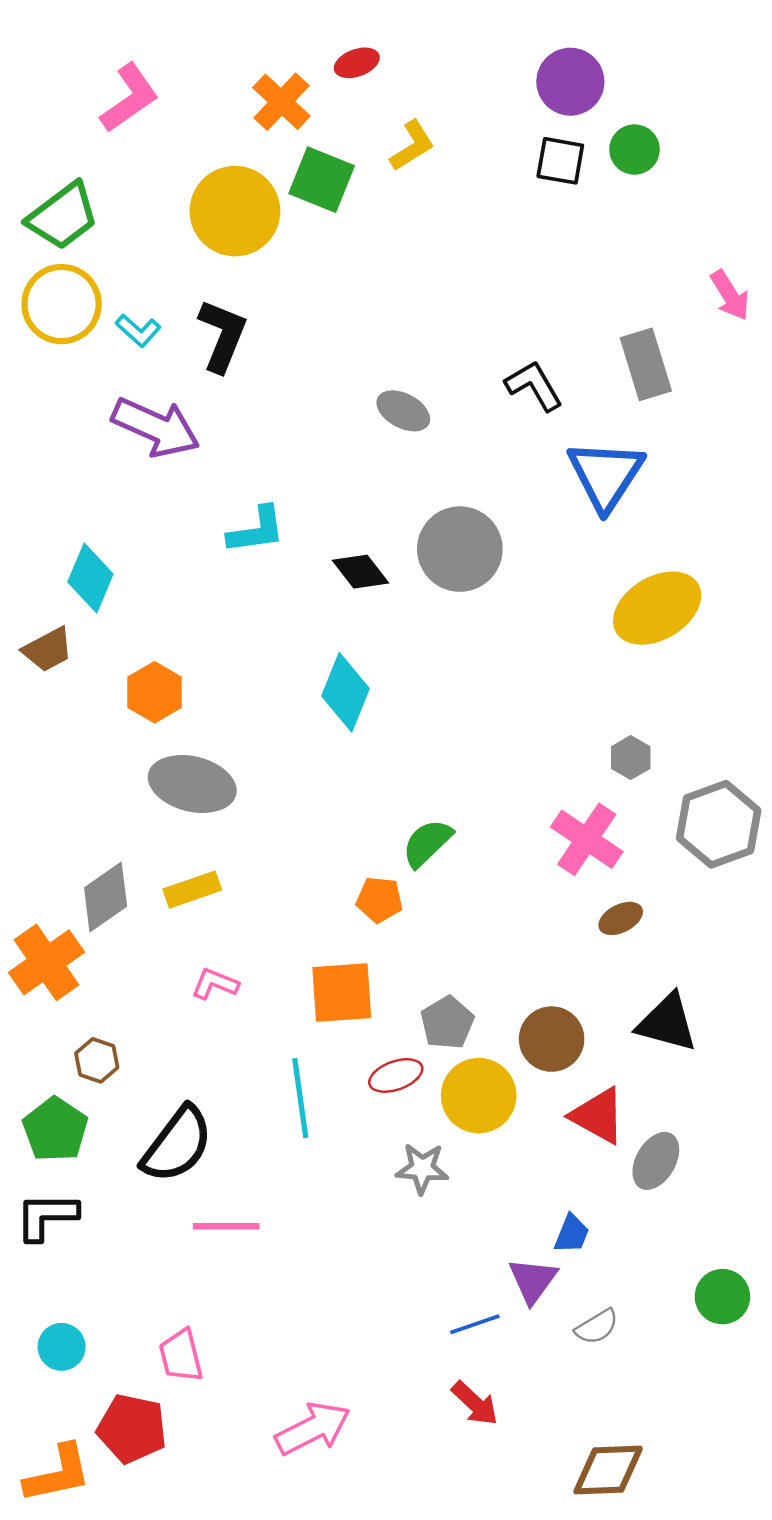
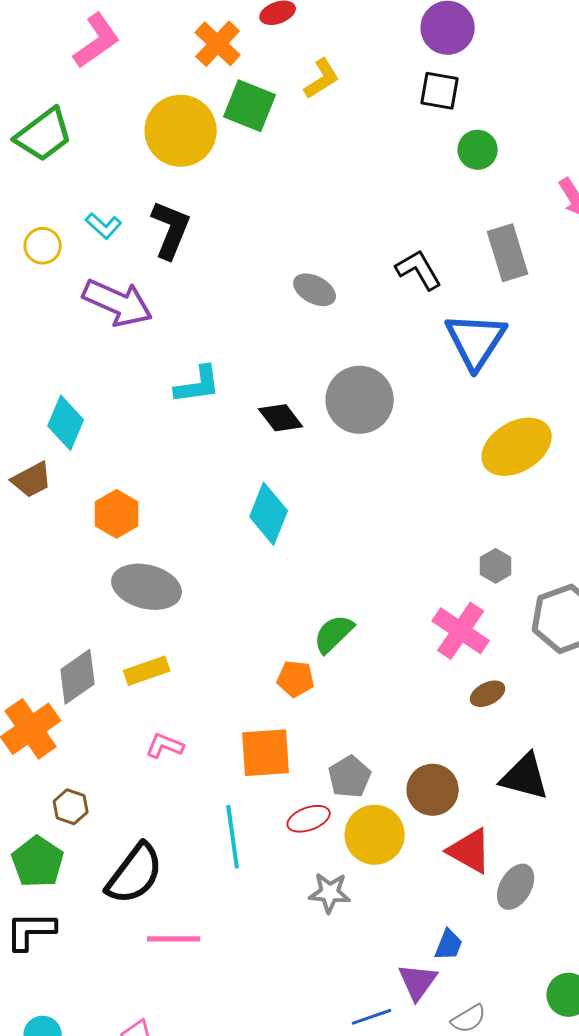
green circle: (634, 150) -> (478, 150), moved
yellow circle: (62, 304) -> (43, 246), moved, size x0.6

